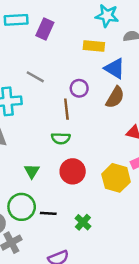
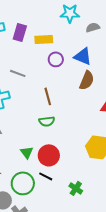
yellow rectangle: (94, 46) -> (44, 39), moved
purple circle: (79, 88) -> (56, 59), moved
red circle: (73, 171) -> (49, 155), moved
black line: (48, 213) -> (46, 176), moved, turned 32

